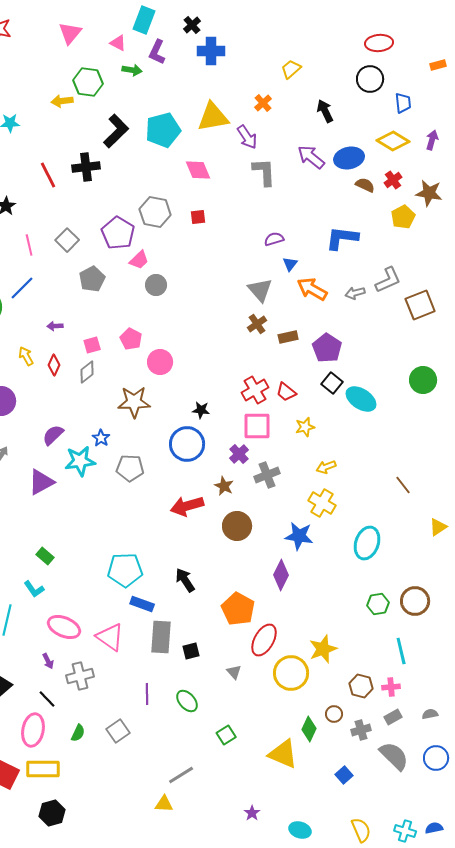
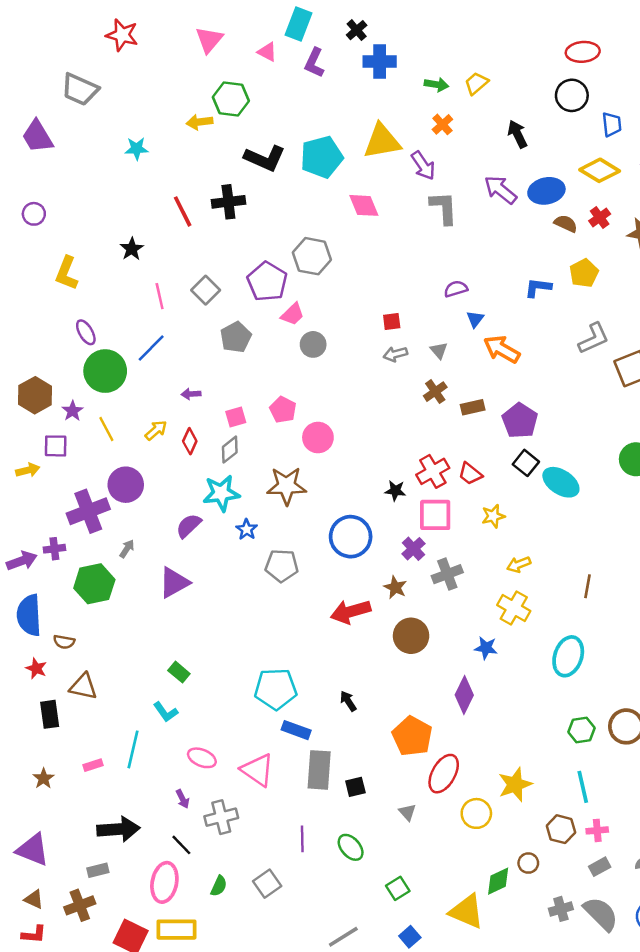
green arrow: (132, 70) -> (436, 85), moved
black L-shape: (116, 131) -> (265, 158), turned 68
red square: (198, 217) -> (392, 321), moved
yellow pentagon: (403, 217) -> (584, 273), moved
blue L-shape: (342, 238) -> (538, 288), size x0.7
gray triangle: (260, 290) -> (439, 350), size x0.6
gray arrow: (355, 293) -> (395, 354), moved
yellow arrow: (26, 356) -> (156, 430), turned 78
black star: (201, 410) -> (395, 491), moved
cyan star: (80, 461) -> (221, 493), moved
brown line: (403, 485) -> (588, 586), moved, turned 48
blue star: (299, 536) -> (486, 648), size x0.7
black arrow: (185, 580) -> (348, 701), size x0.7
pink ellipse: (64, 627) -> (202, 758), size x0.7
cyan line: (401, 651) -> (583, 787), moved
yellow circle: (291, 673) -> (476, 813), size x0.7
green diamond: (309, 729) -> (498, 881), turned 40
gray cross: (361, 730) -> (561, 909), moved
blue square: (344, 775) -> (410, 937), moved

